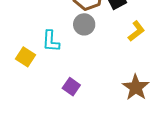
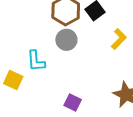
purple square: (71, 87) -> (73, 102), moved

